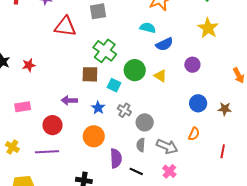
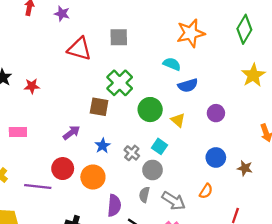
yellow star: (208, 28) -> (253, 75), moved
cyan square: (114, 85) -> (159, 146), moved
purple arrow: (69, 100) -> (71, 133), turned 133
red circle: (53, 125) -> (63, 169), moved

